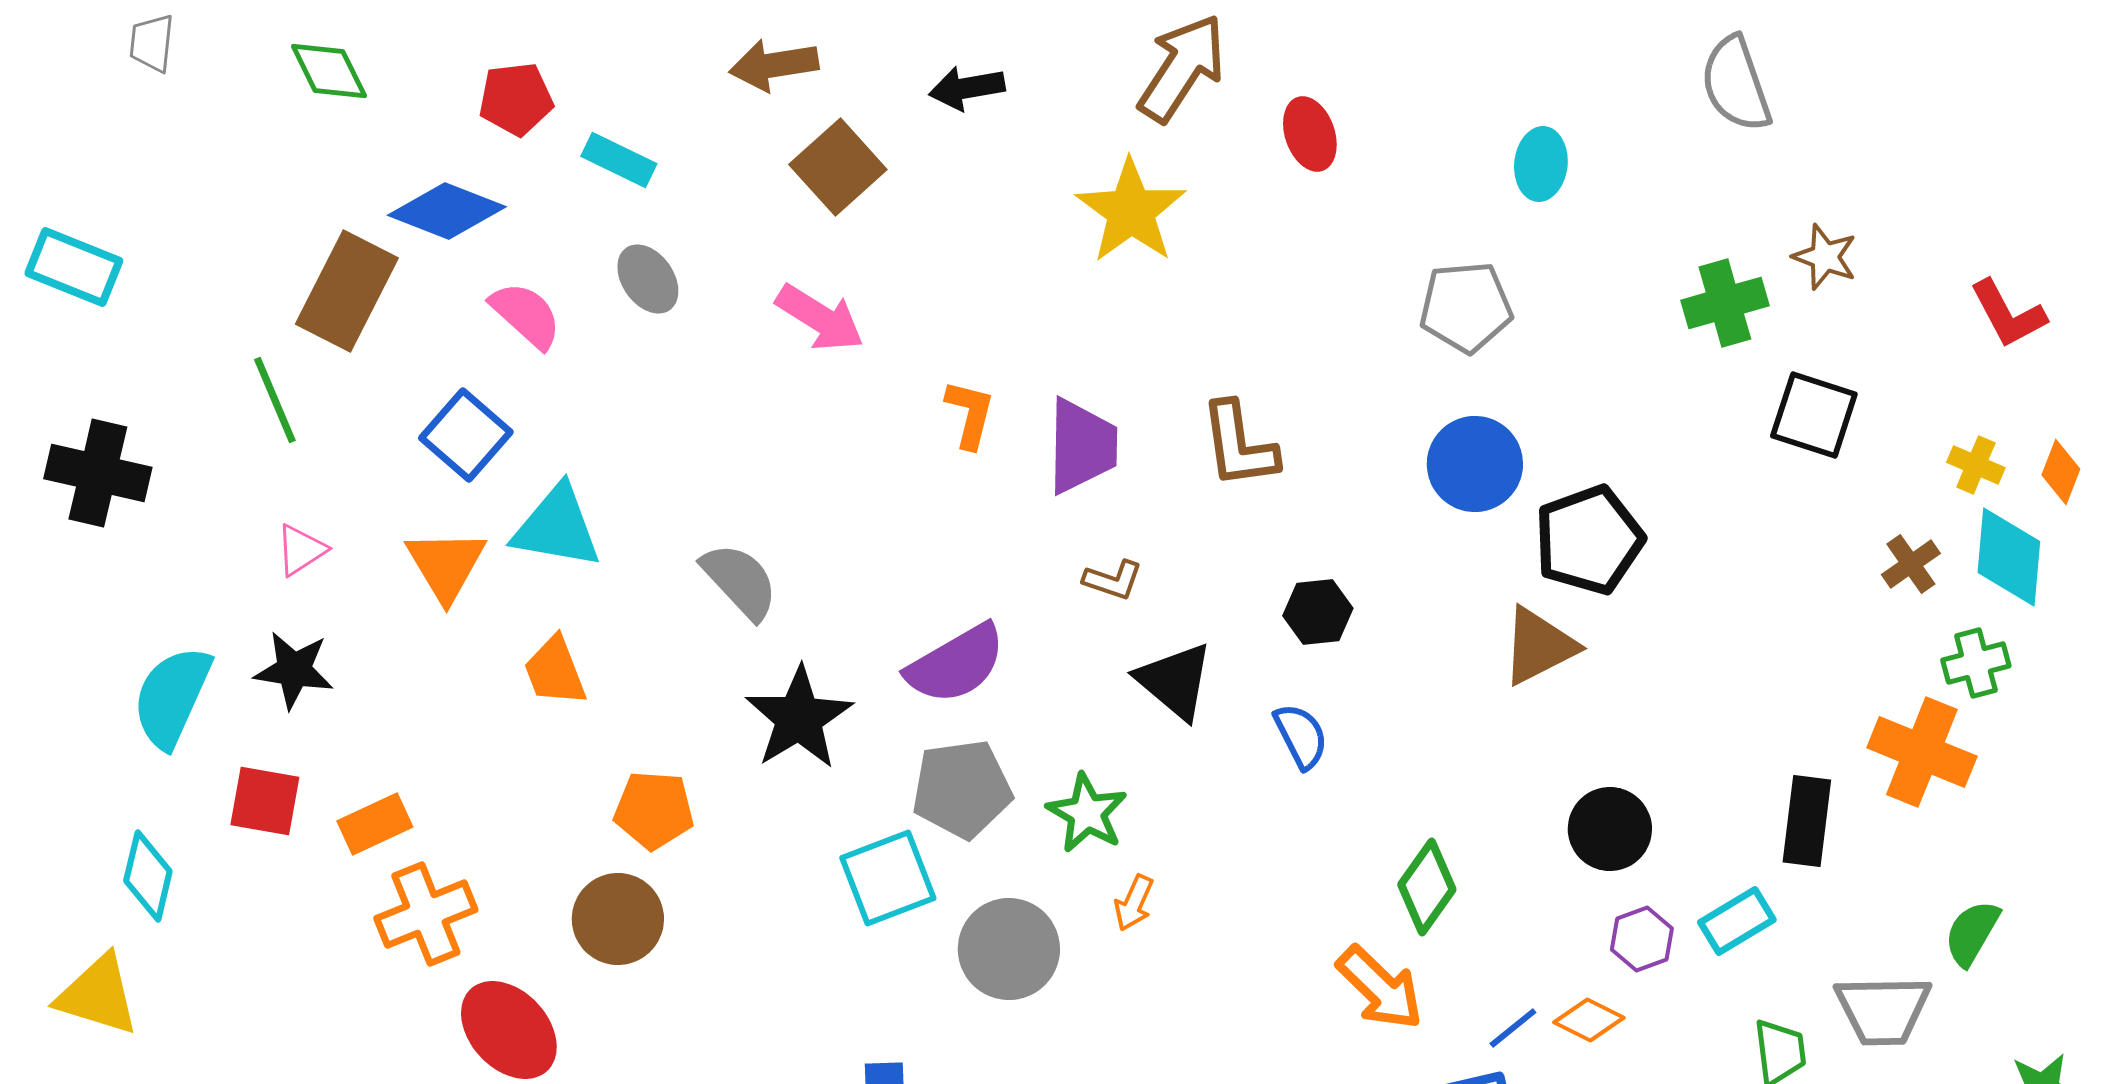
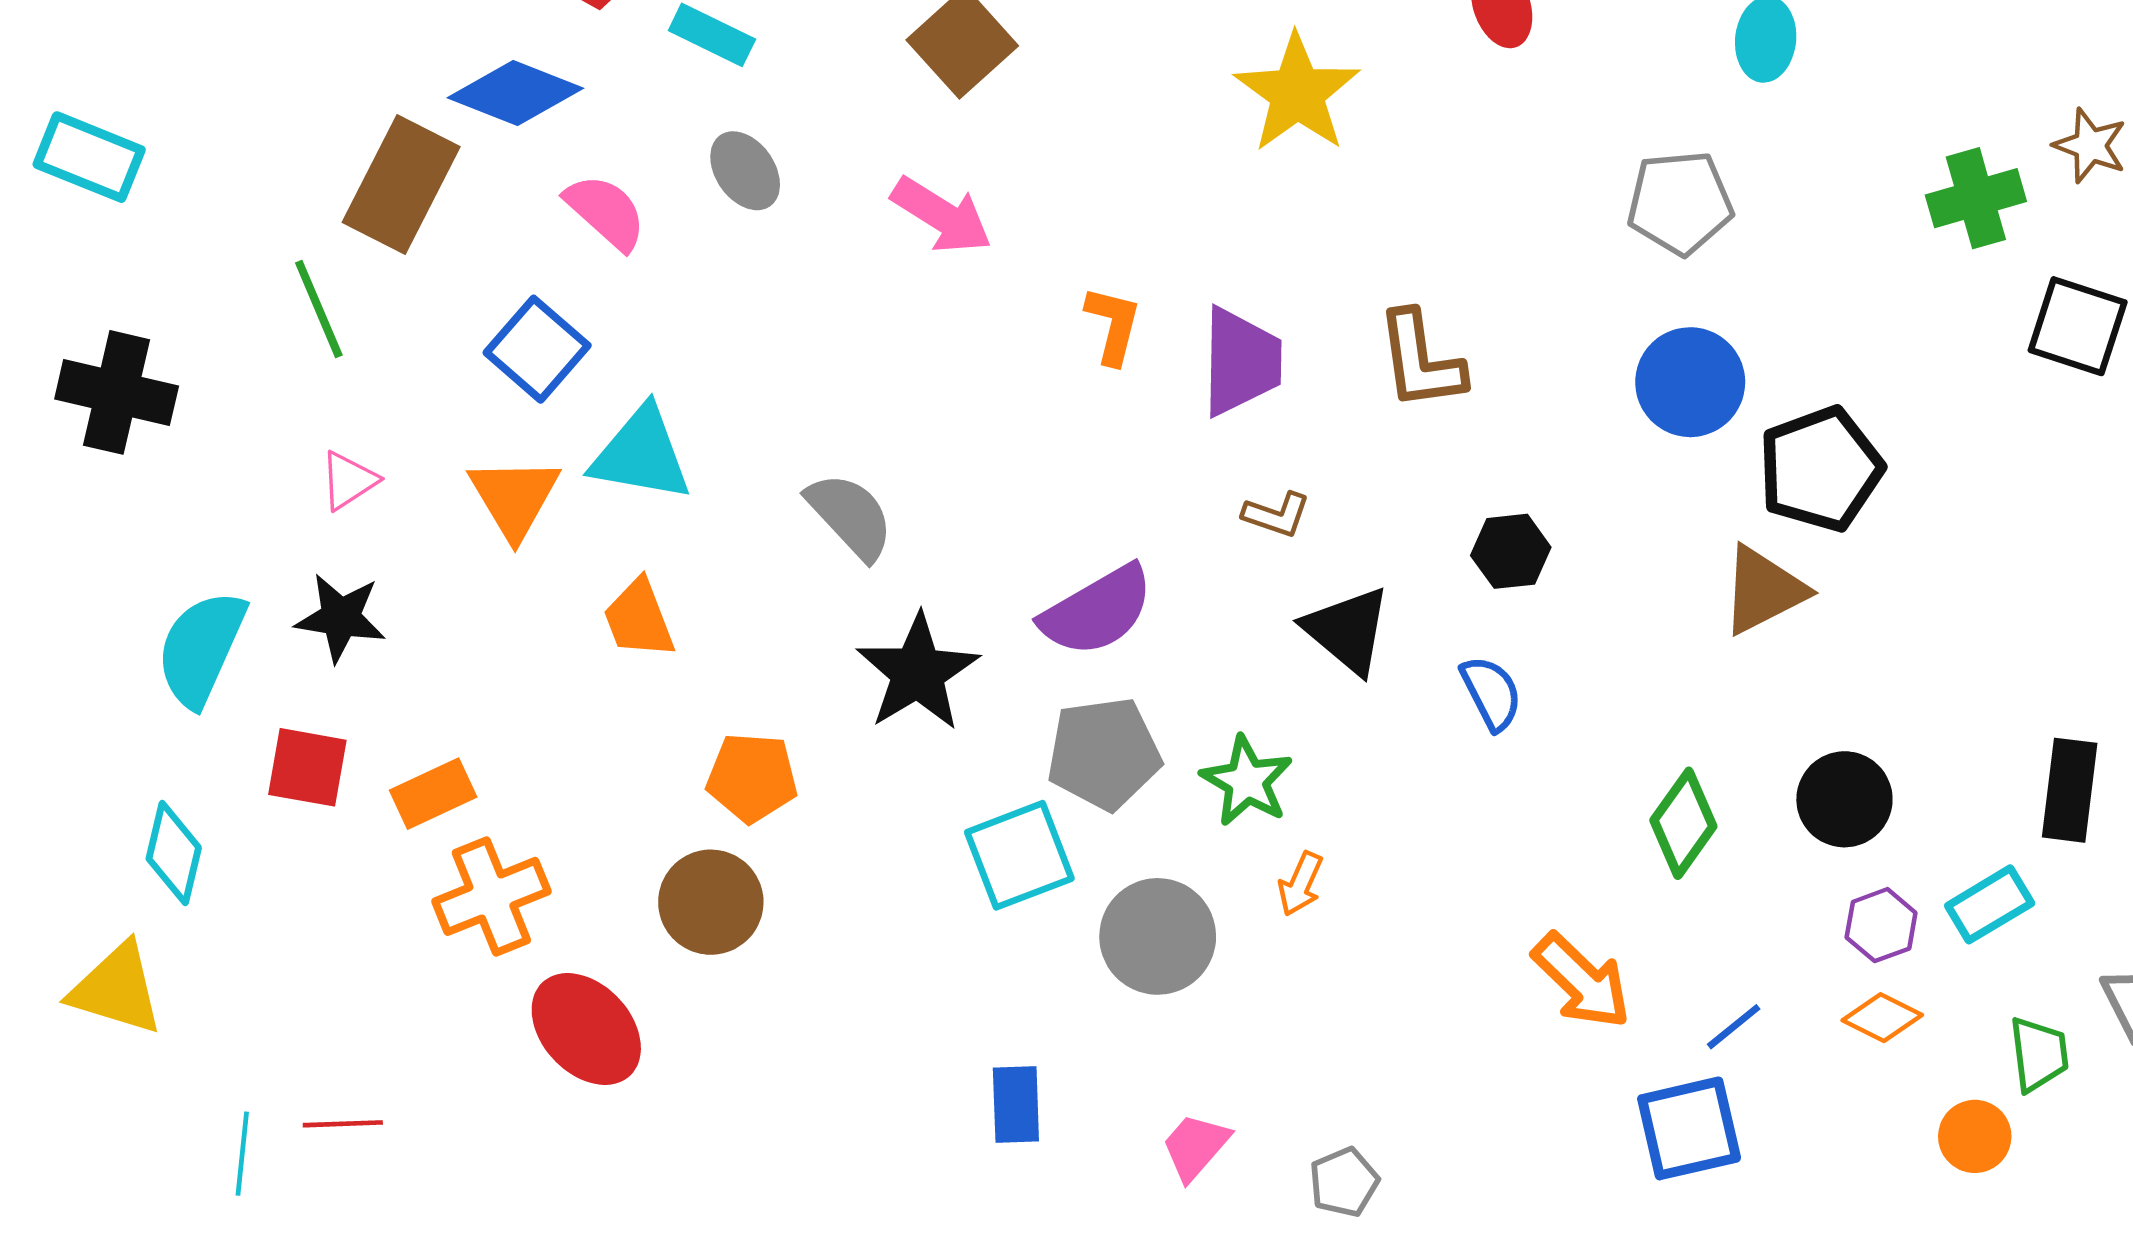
green diamond: (1427, 887) -> (1683, 823), moved
orange diamond: (1589, 1020) -> (1882, 1018), moved

